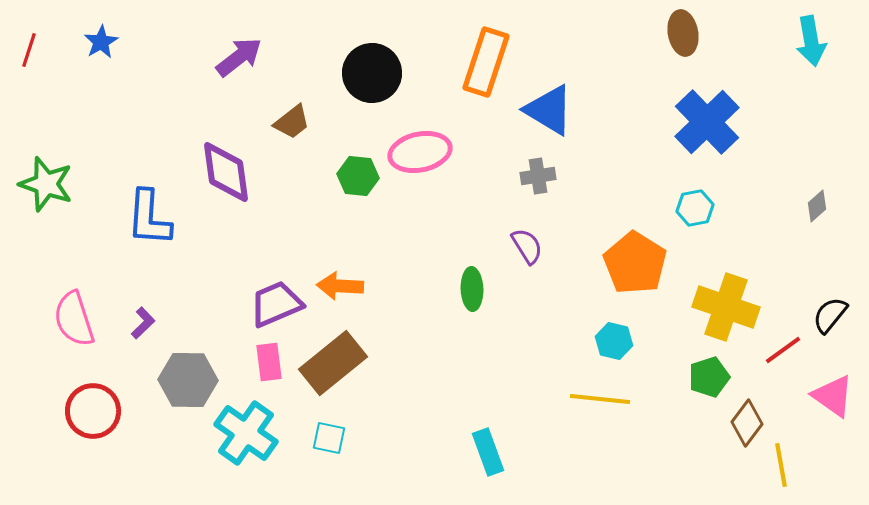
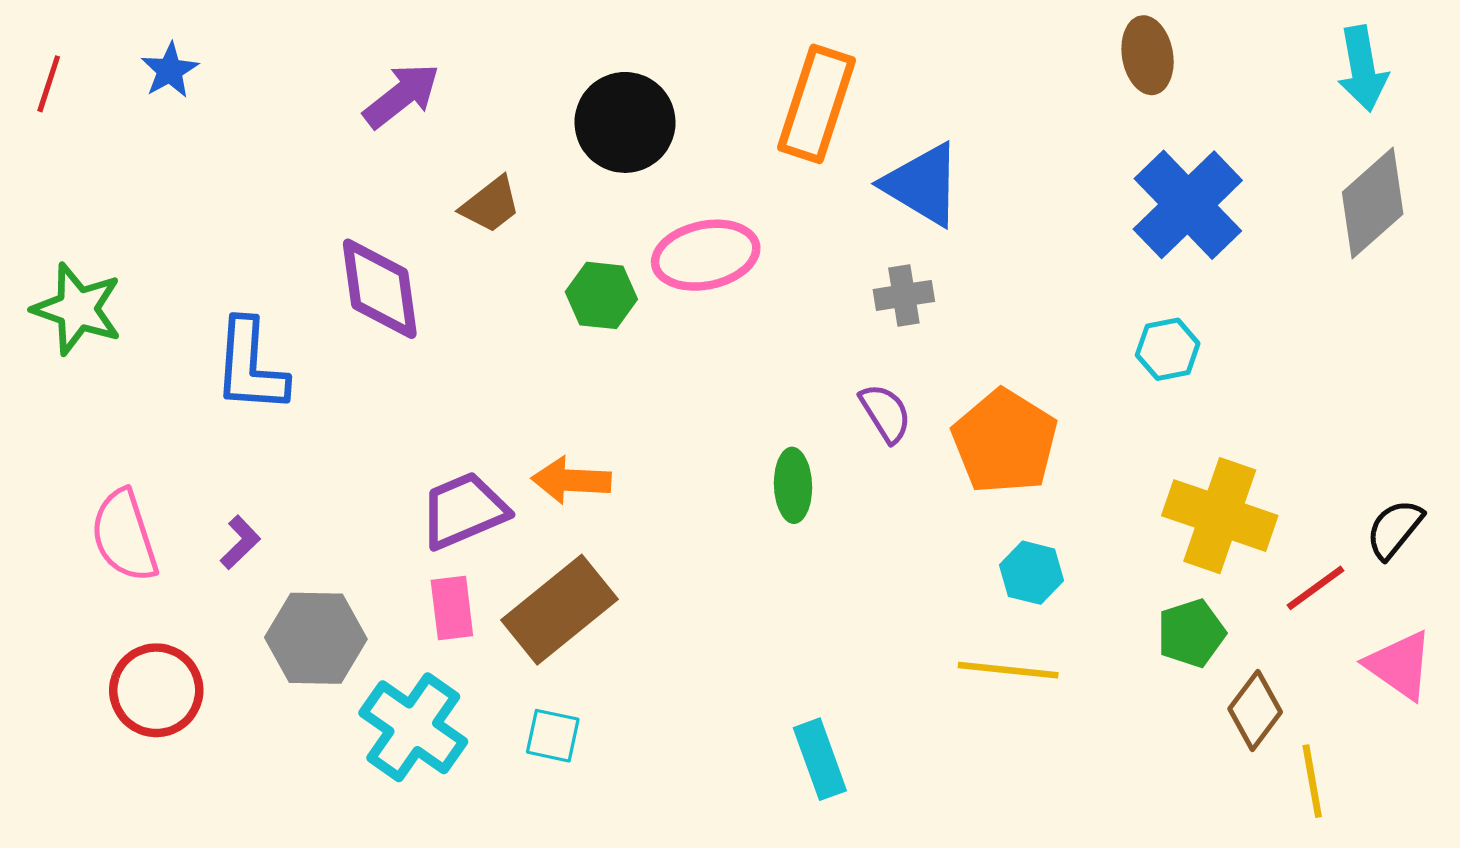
gray diamond: (817, 206) -> (1373, 203), moved, size x2.0
orange pentagon: (635, 263) -> (1005, 442), moved

